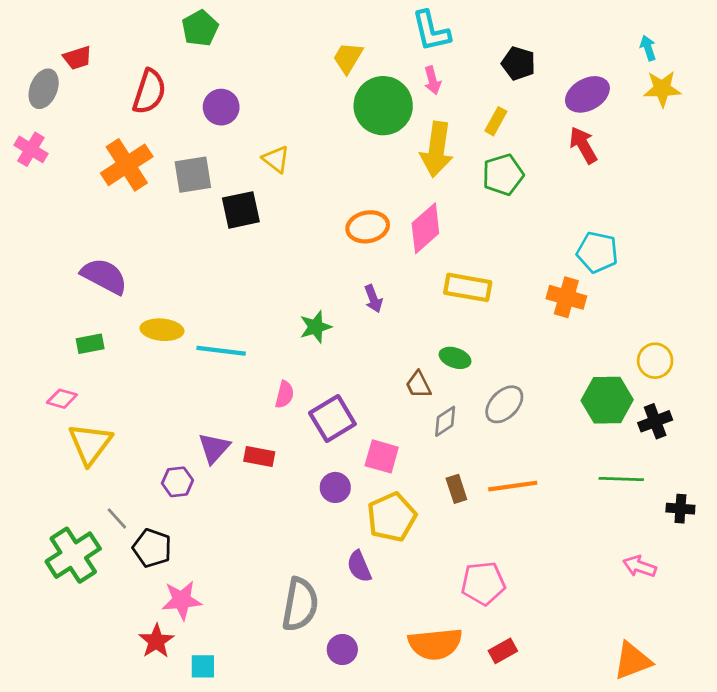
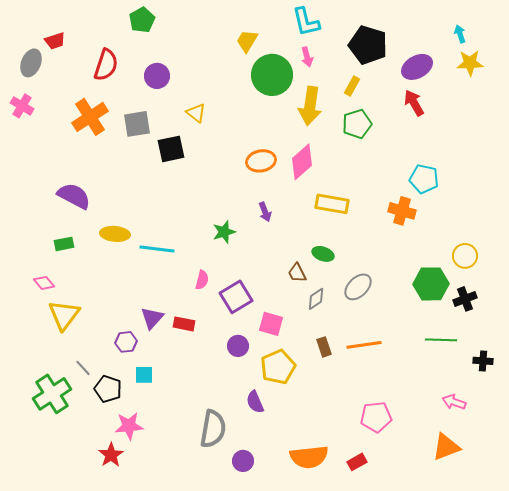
black pentagon: (518, 63) -> (368, 45), size x1.6
pink diamond: (62, 399) -> (44, 283), turned 35
pink pentagon: (483, 583) -> (376, 417), moved
orange triangle: (633, 661) -> (446, 447), moved
cyan square: (203, 666) -> (144, 375), moved

